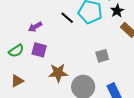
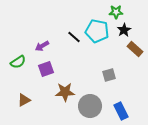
purple square: (39, 50) -> (46, 69), turned -35
green semicircle: (16, 51) -> (18, 62), moved

